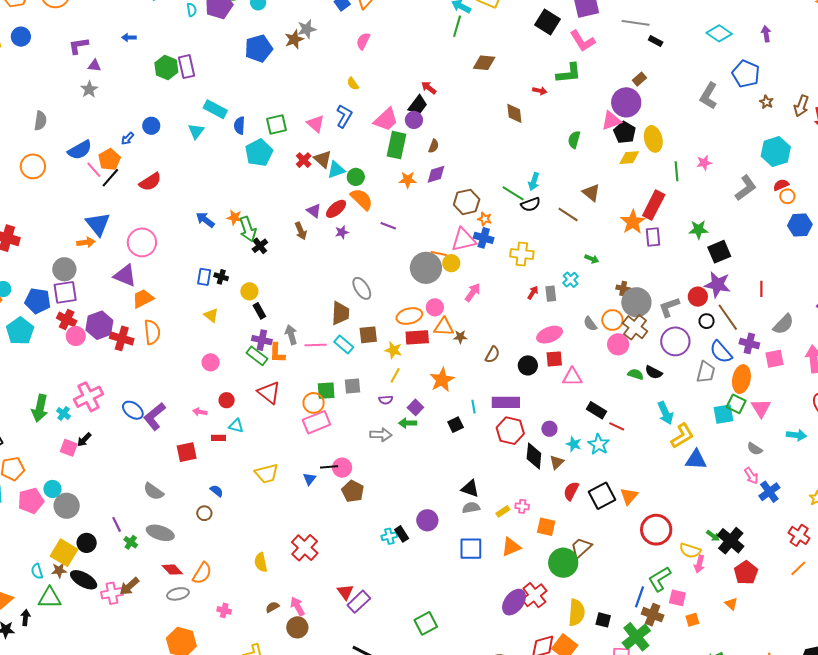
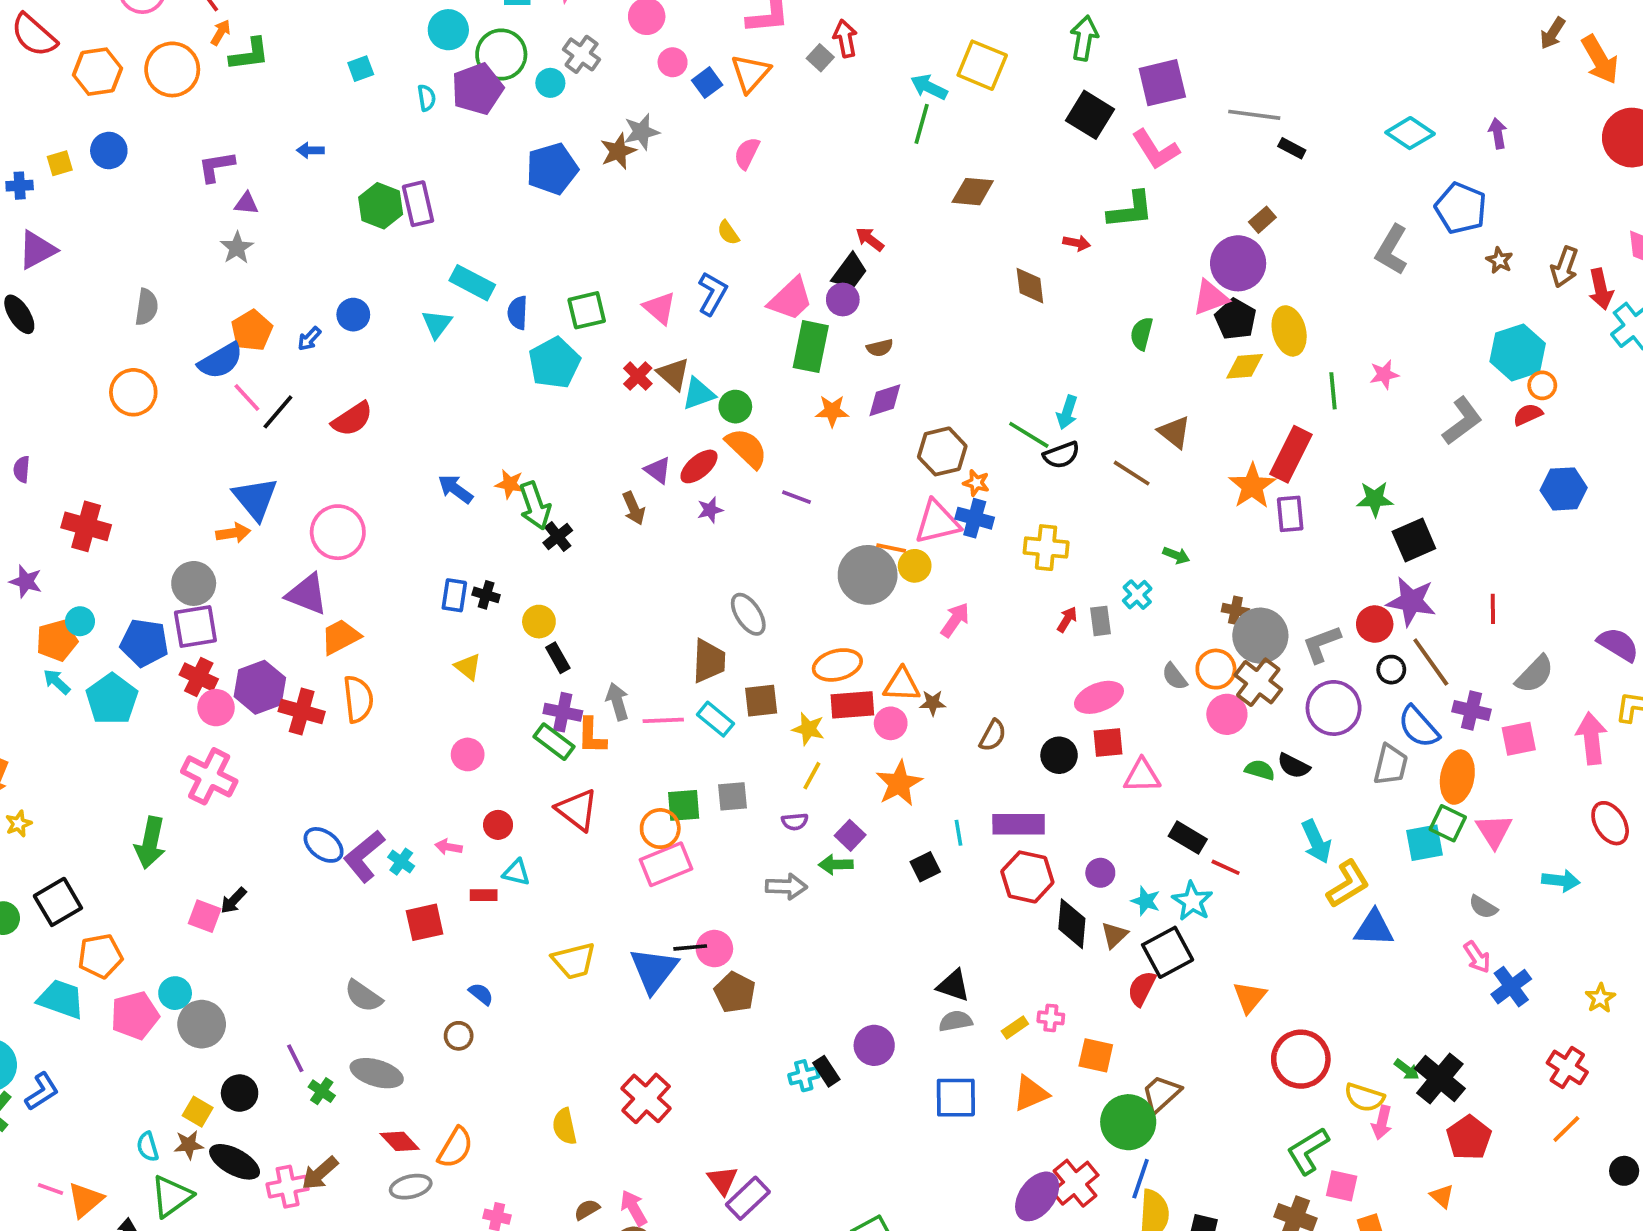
brown semicircle: (434, 146) -> (880, 348), turned 56
orange pentagon: (109, 160) -> (252, 330), moved
orange circle: (787, 196) -> (1542, 385), moved
pink circle: (435, 307) -> (891, 723), moved
pink cross: (89, 397) -> (209, 776), moved, turned -36
cyan cross: (64, 413) -> (401, 862), moved
blue triangle: (309, 479) -> (654, 970), size x2.0
black square: (602, 496) -> (1168, 952), moved
yellow square: (64, 553) -> (198, 1112), size x0.6
blue line: (639, 597) -> (1141, 1179), moved
green triangle: (50, 598) -> (171, 1196), turned -35

